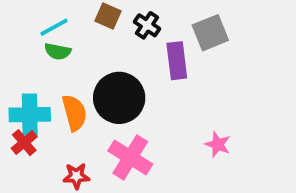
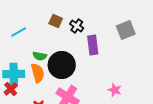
cyan line: (54, 27) -> (19, 32), moved
gray square: (210, 33) -> (126, 30), moved
green semicircle: (58, 51) -> (40, 56), moved

